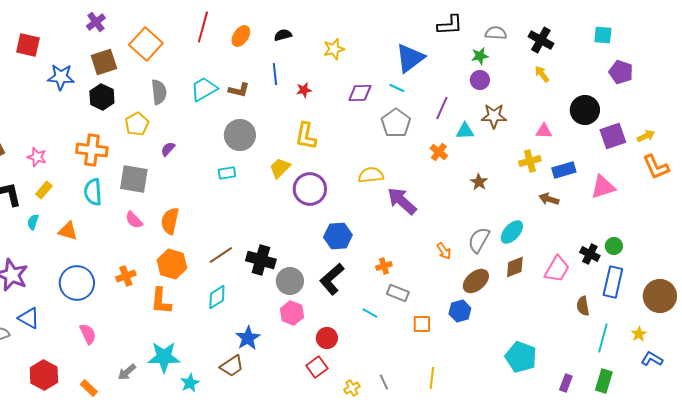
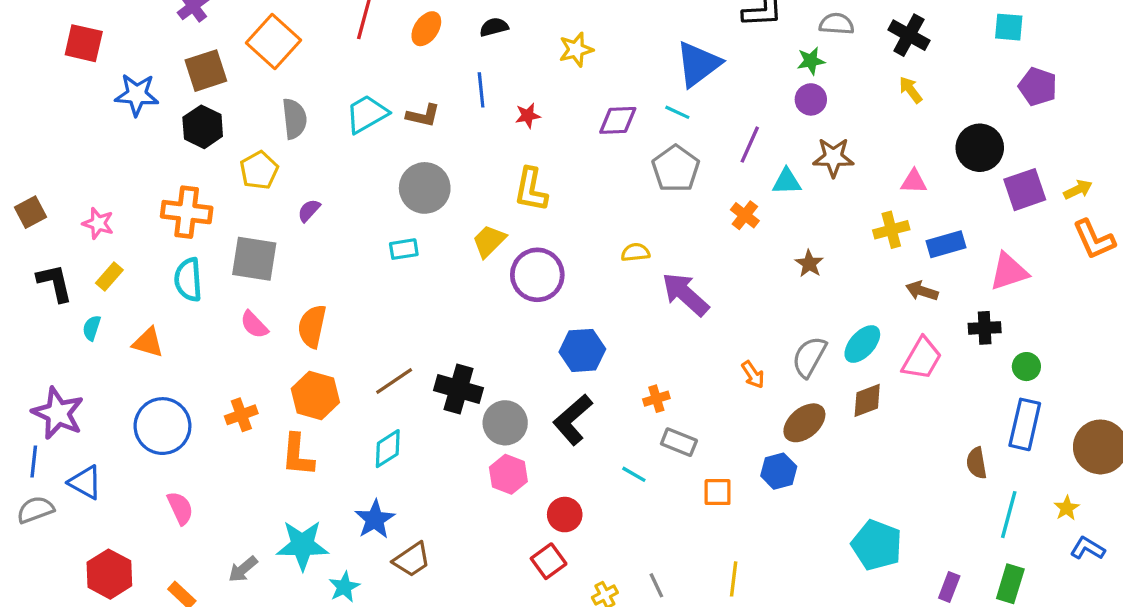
yellow semicircle: (371, 175) -> (635, 252), size x0.7
black cross: (590, 254) -> (985, 328), moved, turned -30
pink trapezoid: (557, 269) -> (922, 358), moved
blue star: (248, 338) -> (375, 519), moved

